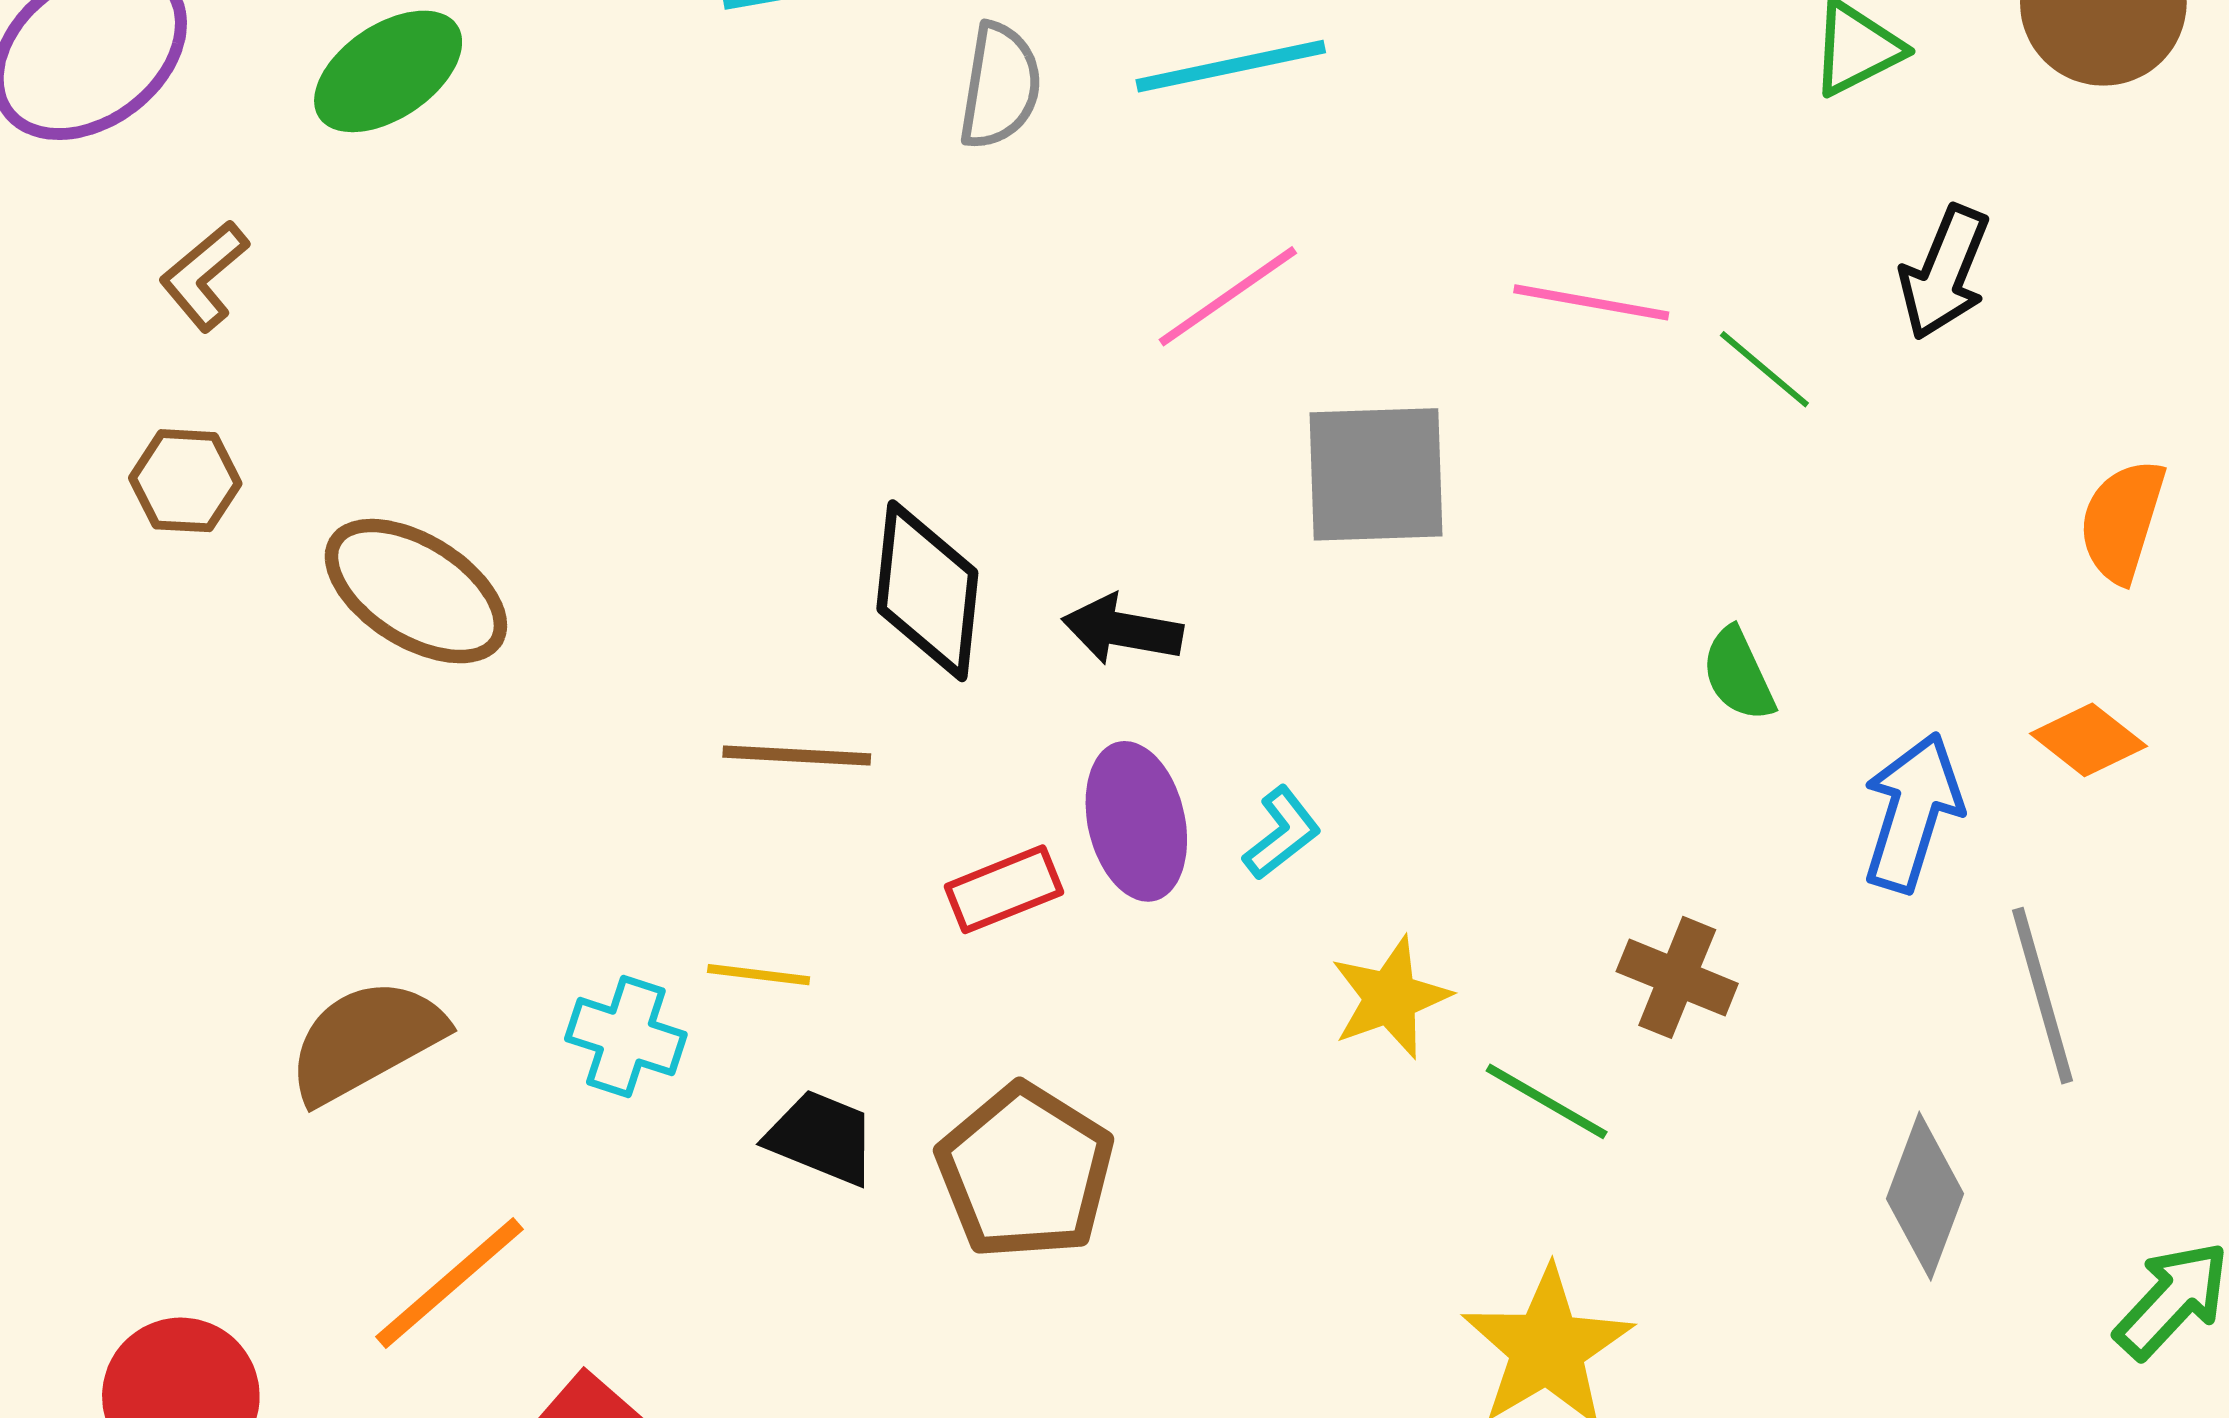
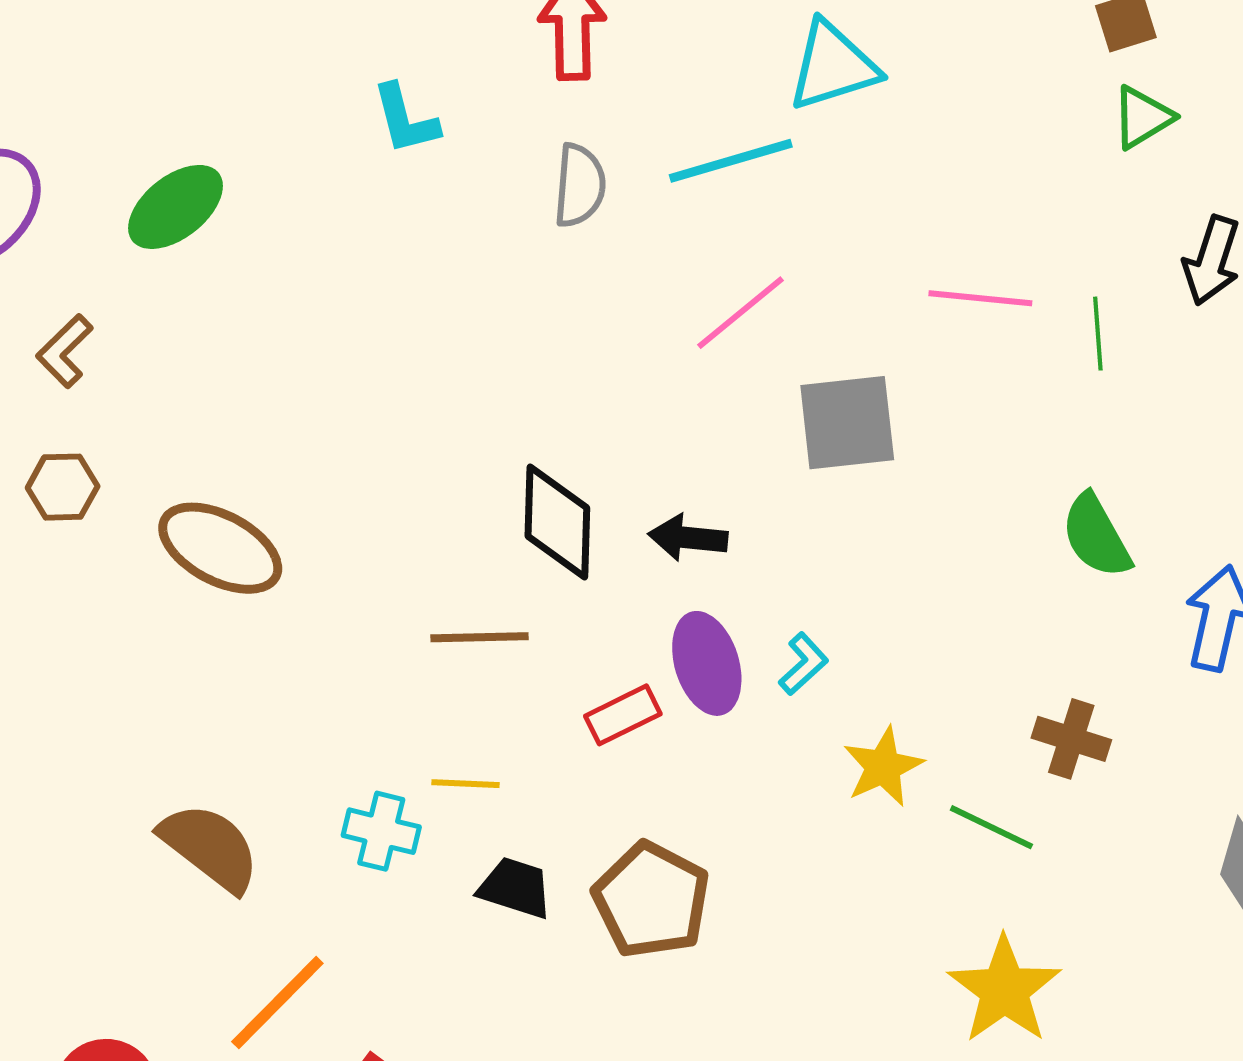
green line: (1764, 369) -> (1098, 334), turned 50
green semicircle: (1738, 674) -> (1096, 536), size x1.4
brown semicircle: (366, 1041) -> (210, 847), turned 71

